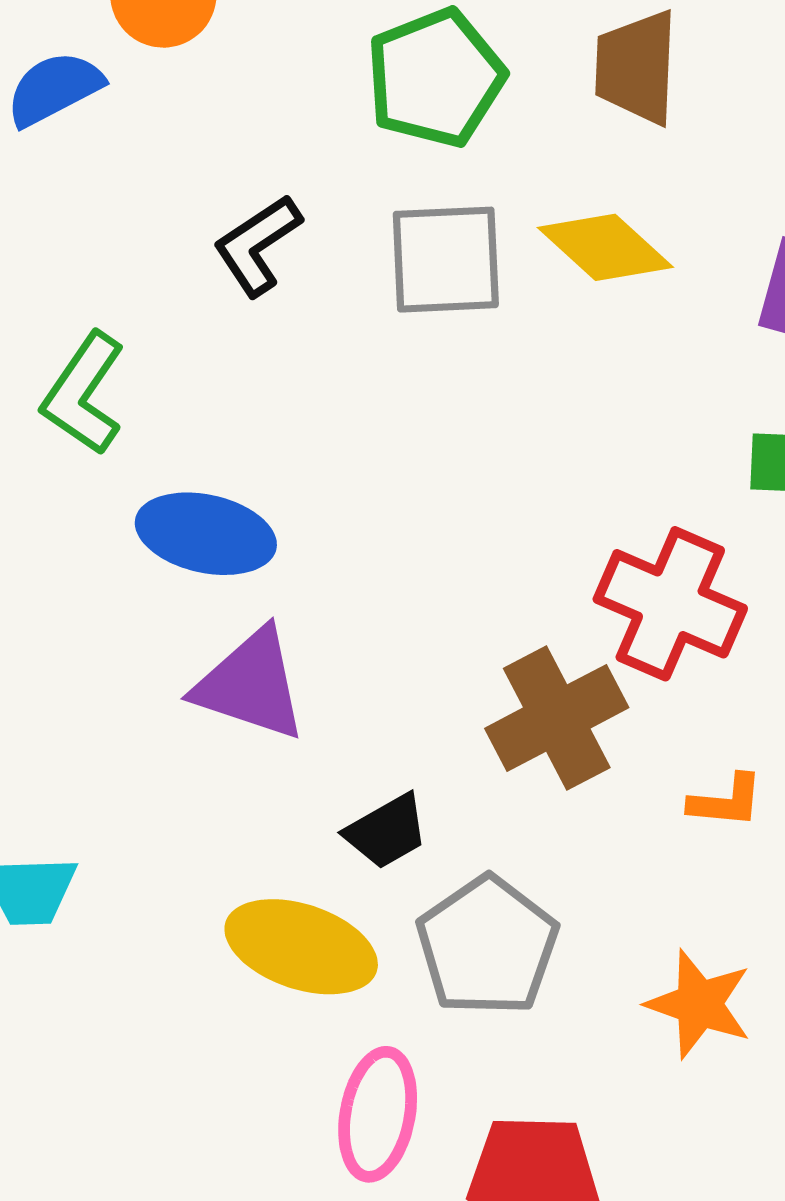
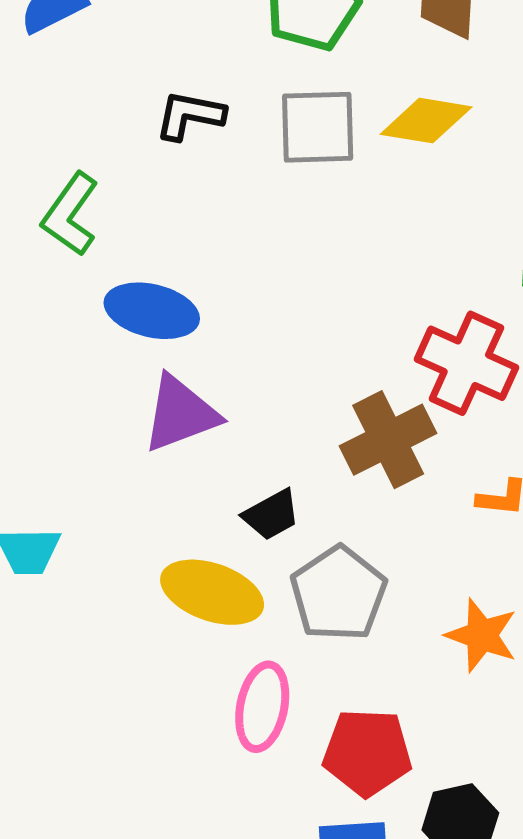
black L-shape: (257, 245) -> (190, 115), turned 44
yellow diamond: (605, 247) -> (426, 121), turned -34
purple triangle: (251, 685) -> (181, 414), turned -40

